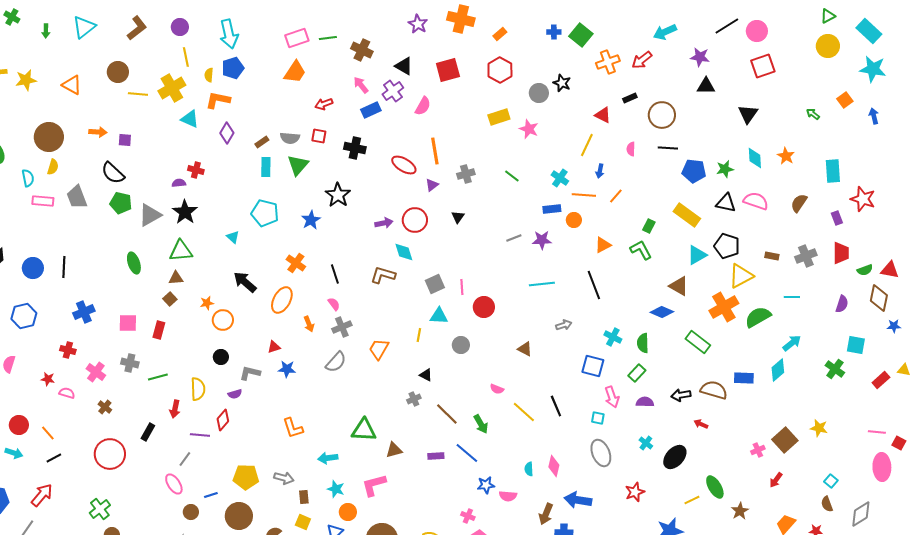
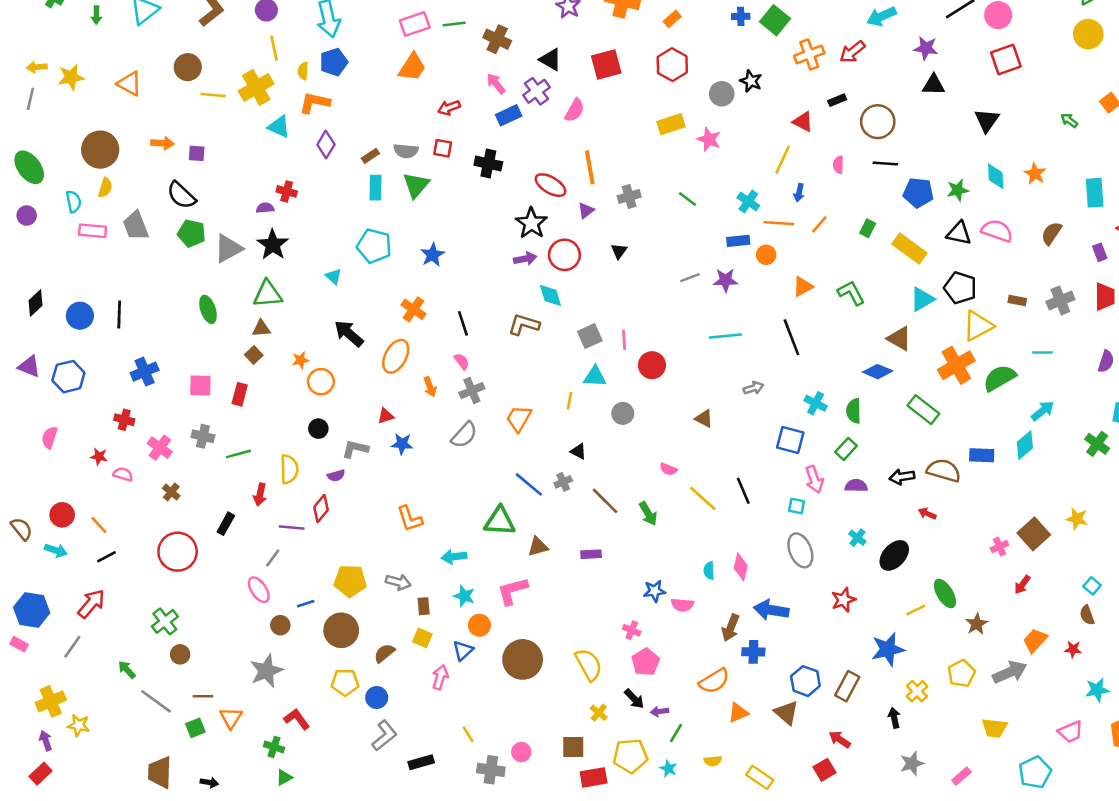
black star: (338, 195) -> (531, 223), moved
green rectangle: (649, 226) -> (868, 228), moved
blue line: (467, 453) -> (529, 484), moved

